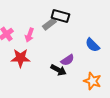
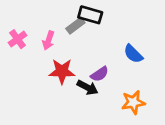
red star: (20, 58) -> (62, 71), moved
orange star: (92, 81) -> (133, 102), turned -30

